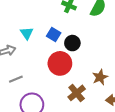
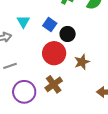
brown star: (100, 77) -> (82, 62), moved
brown cross: (77, 93) -> (54, 84), moved

